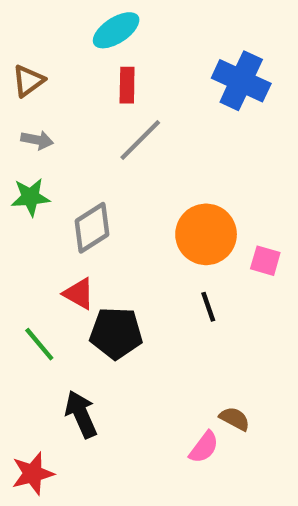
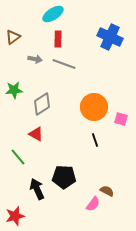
gray arrow: (37, 140) -> (35, 59), moved
gray line: (140, 140) -> (64, 64), turned 65
black pentagon: (116, 333) -> (64, 177), moved

